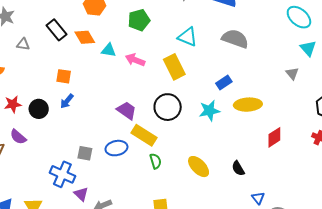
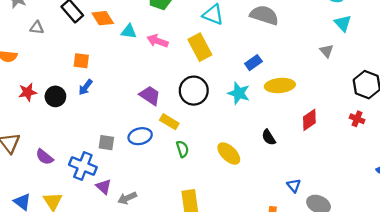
cyan star: (209, 111) -> (239, 93), turned 30
yellow rectangle: (144, 135) -> (169, 122), size x0.7
purple semicircle: (18, 137) -> (44, 157), moved
black semicircle: (238, 168) -> (269, 137), moved

